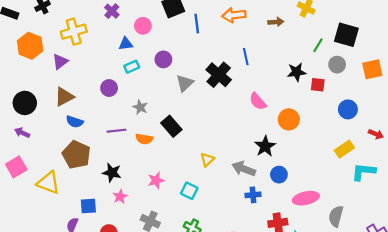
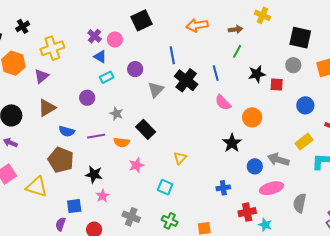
purple cross: (112, 11) -> (95, 36), moved
blue line: (197, 24) -> (172, 55), moved
blue triangle: (126, 44) -> (100, 57), turned 40
green line: (318, 45) -> (237, 51), moved
blue line: (246, 57) -> (216, 73), moved
blue semicircle: (75, 122) -> (67, 131), moved
gray arrow: (244, 169) -> (278, 160), moved
blue circle: (279, 175) -> (255, 166), moved
pink star: (156, 180) -> (136, 165), moved

